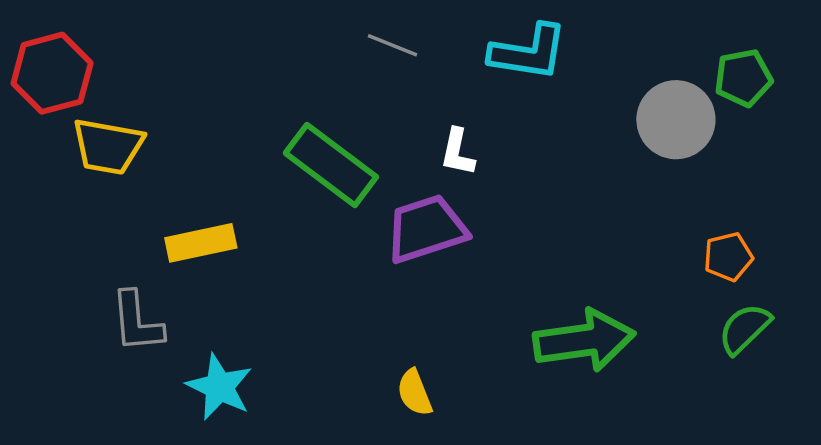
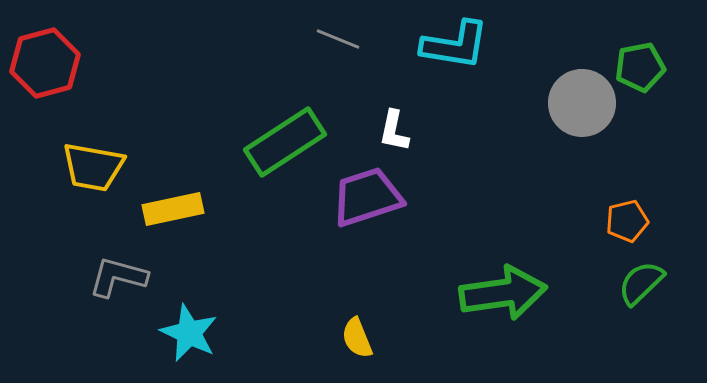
yellow trapezoid: (108, 146) -> (93, 167), moved
green rectangle: (331, 165) -> (285, 142), turned -70
gray L-shape: (137, 322) -> (118, 277), turned 110

